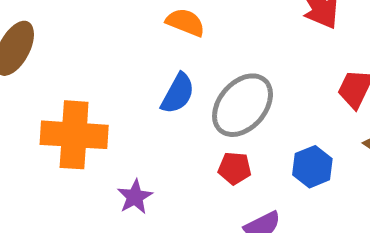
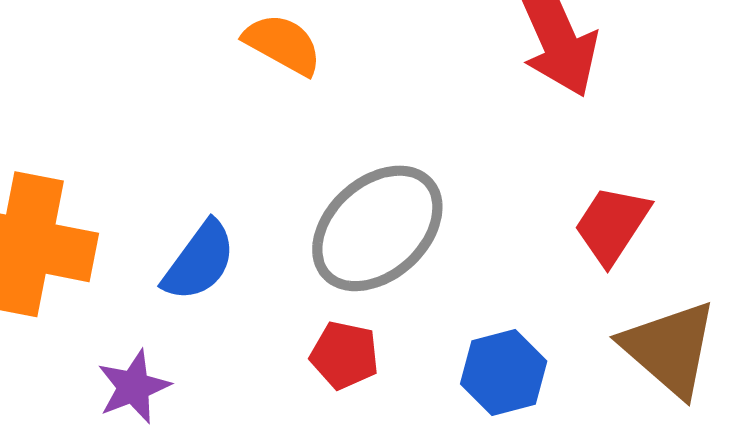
blue semicircle: (178, 93) -> (199, 261), moved

